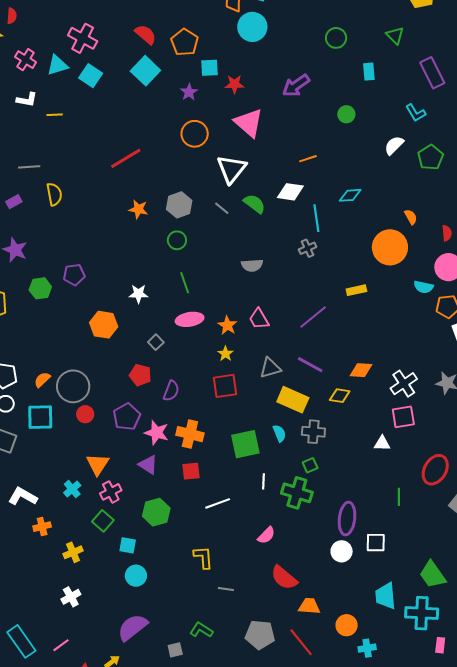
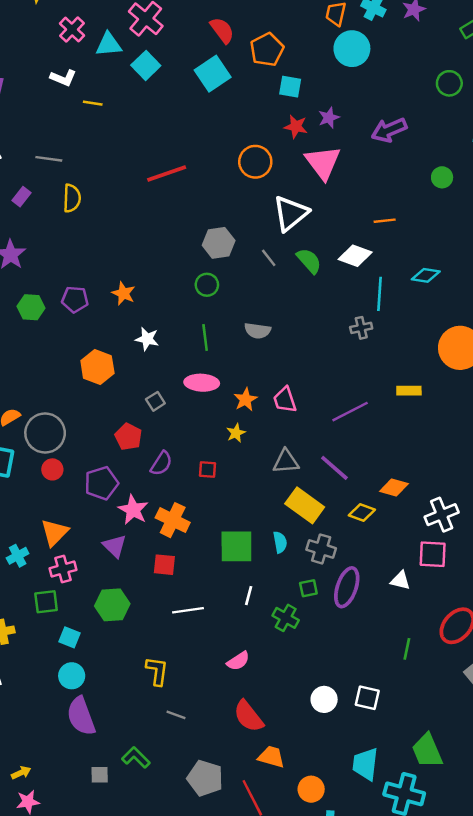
red star: (234, 84) -> (296, 127), moved
purple star: (189, 92) -> (329, 118), moved
purple rectangle: (14, 202) -> (21, 197), turned -35
orange star: (138, 209) -> (124, 293), moved
gray semicircle: (252, 265) -> (258, 331), moved
red square: (225, 386) -> (207, 469), moved, size x0.6
green cross: (297, 493) -> (286, 618), size x0.7
purple ellipse: (347, 519) -> (347, 587), moved
green square: (103, 521) -> (46, 602), turned 30
purple semicircle: (132, 627) -> (81, 716), moved, turned -84

